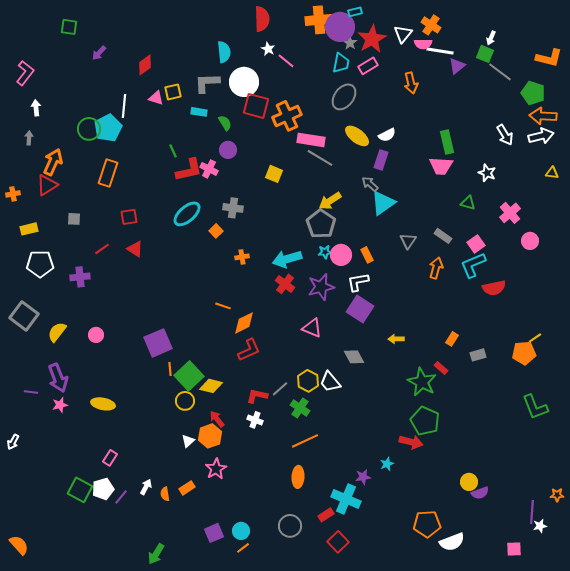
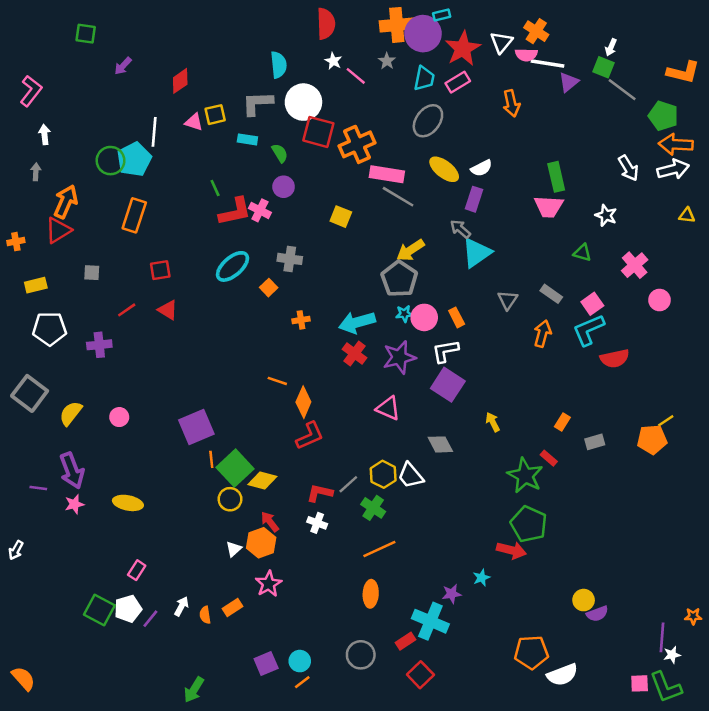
gray star: (350, 43) -> (387, 61), moved
orange diamond: (244, 323) -> (303, 402), turned -40
yellow arrow: (396, 339) -> (493, 422), turned 63
green L-shape: (535, 407) -> (666, 687), moved

